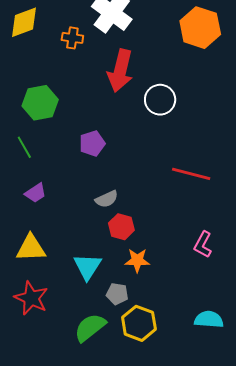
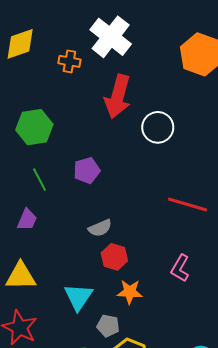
green line: (24, 147) -> (39, 180), moved
purple trapezoid: (35, 193) -> (27, 220), turned -35
pink L-shape: (203, 245) -> (180, 268), moved

